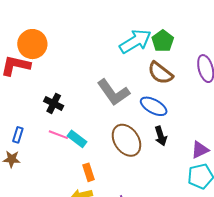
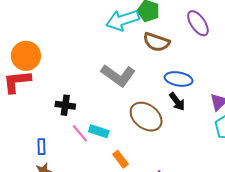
cyan arrow: (135, 41) -> (123, 20), turned -148
blue ellipse: (154, 106) -> (179, 79), moved
pink line: (58, 135) -> (80, 133), turned 48

